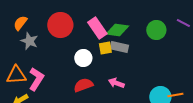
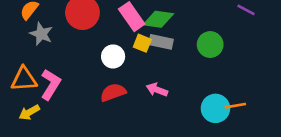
green circle: (156, 30) -> (210, 45), moved
yellow square: (105, 48) -> (142, 43), turned 32

